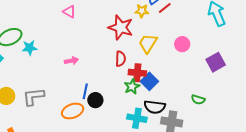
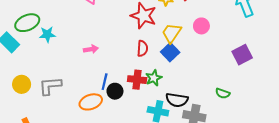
pink circle: (182, 44) -> (201, 26), moved
red cross: (137, 73) -> (137, 80), moved
blue square: (149, 81) -> (170, 52), moved

